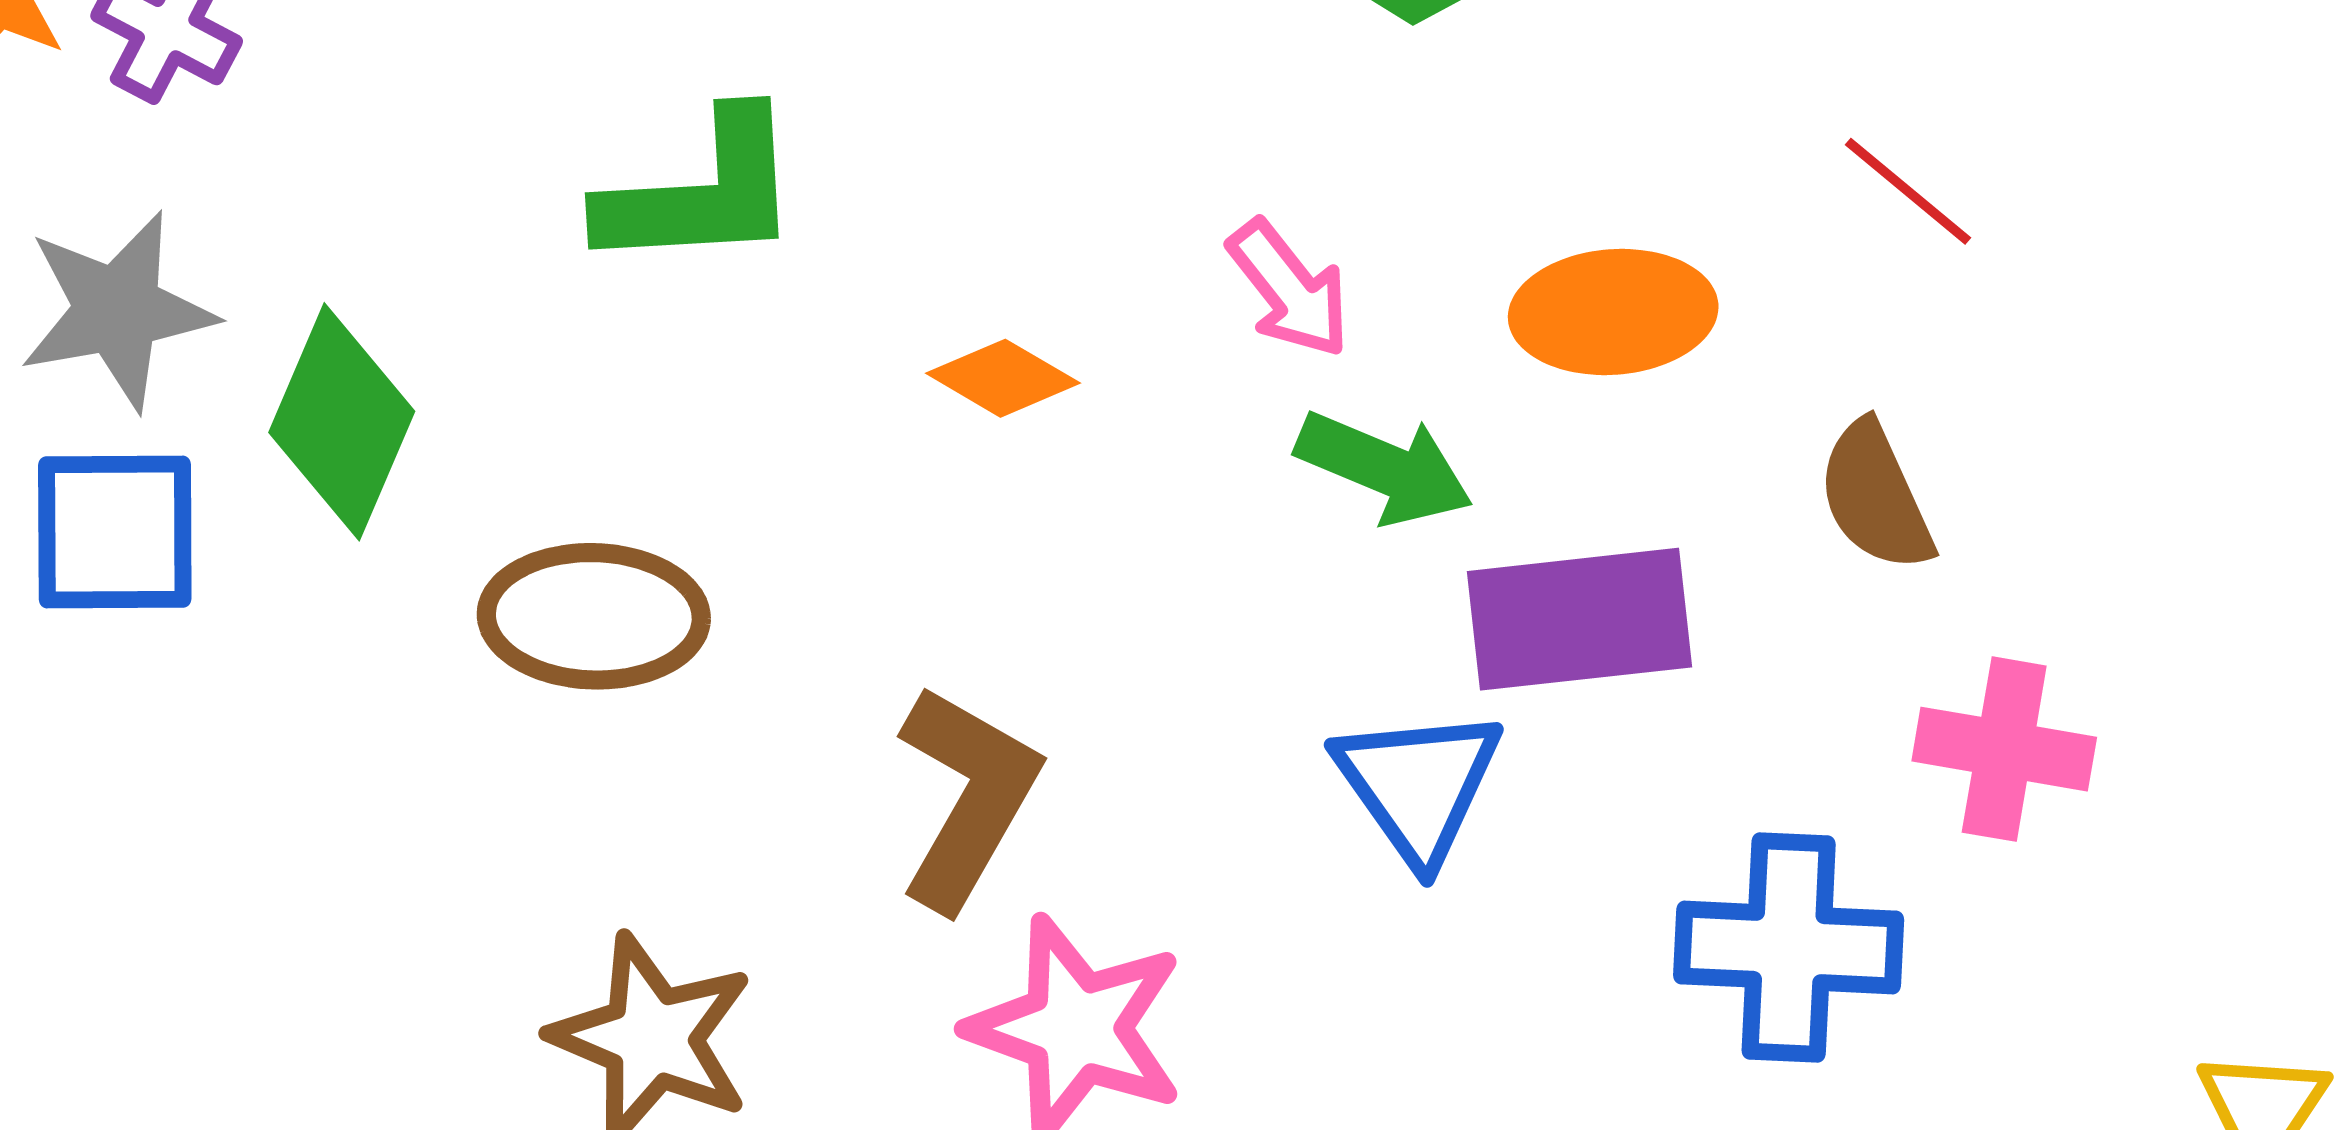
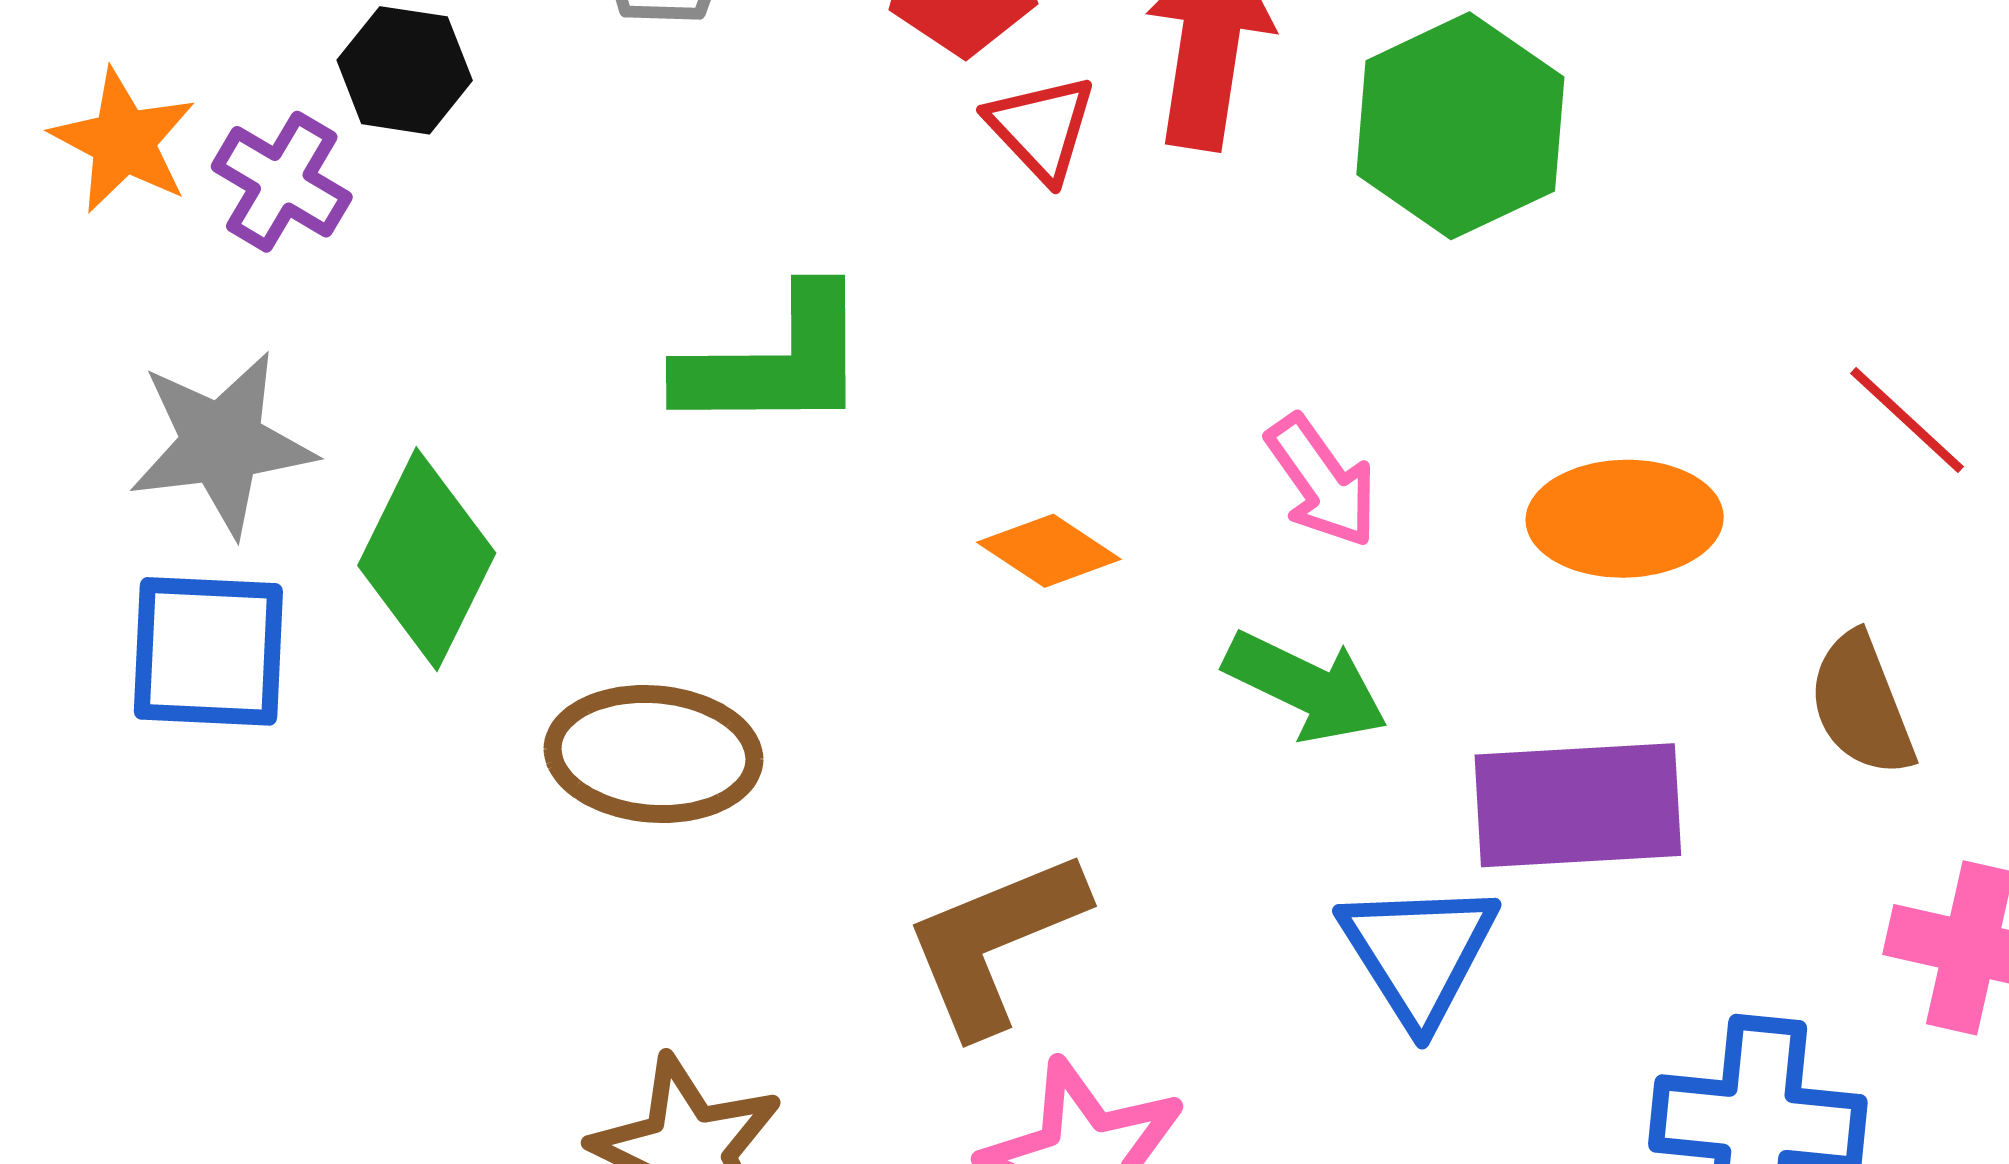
green arrow: (1384, 468) -> (1306, 687), moved
brown L-shape: (967, 797) -> (995, 942), turned -145

